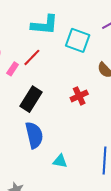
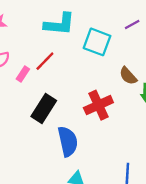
red cross: (79, 96) -> (98, 105), size x1.4
blue semicircle: (34, 135) -> (68, 141), moved

